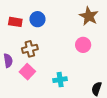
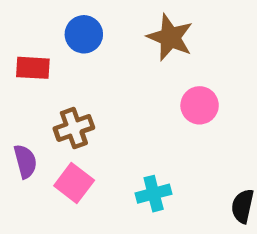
brown star: (89, 16) -> (170, 37), moved
blue circle: (37, 19) -> (84, 34), moved

